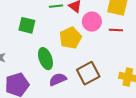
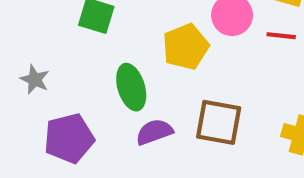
brown square: (88, 73) -> (219, 122), turned 35

